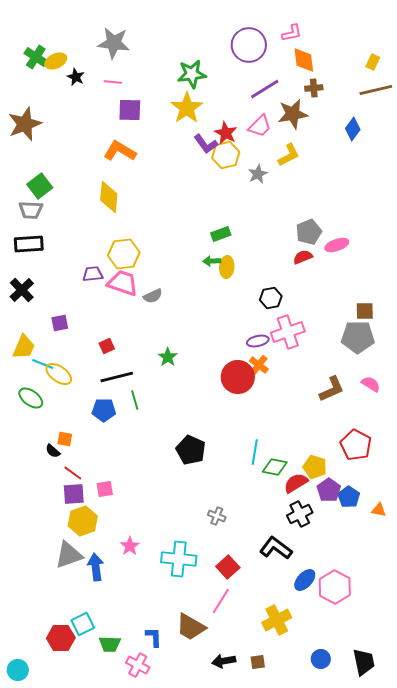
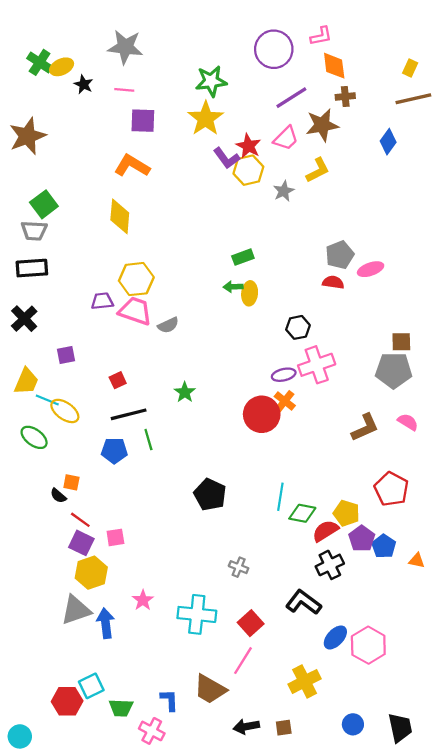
red semicircle: (303, 257) -> (333, 282), turned 30
purple square: (74, 494) -> (81, 543), turned 30

